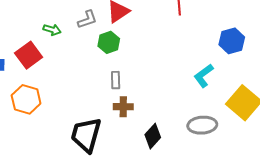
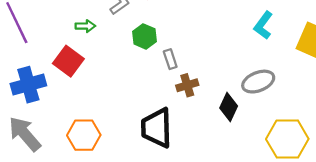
green hexagon: (109, 42) -> (145, 36), moved
orange hexagon: (26, 99) -> (84, 135), moved
gray ellipse: (202, 125) -> (258, 82), moved

